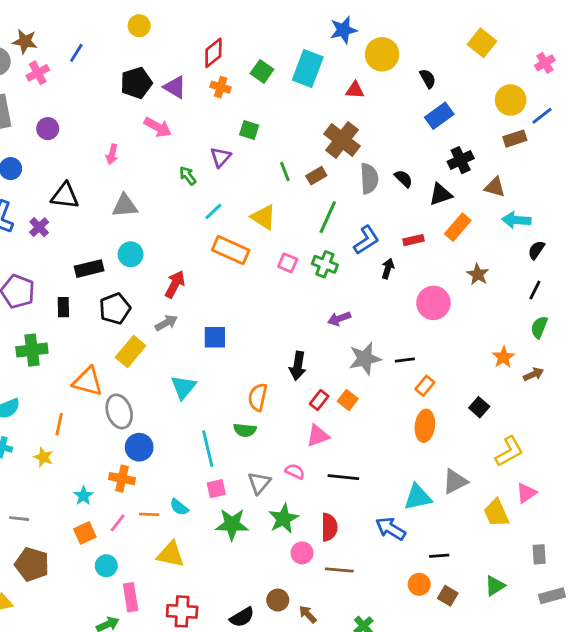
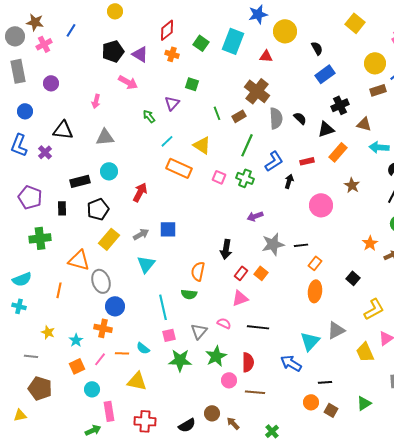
gray arrow: (166, 323) -> (141, 234), moved
yellow star: (43, 457) -> (48, 332), moved
cyan triangle: (418, 497) -> (310, 341), turned -35

